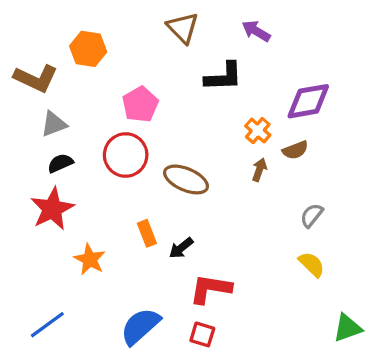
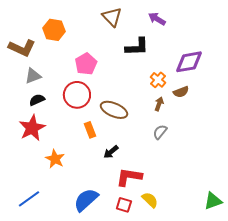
gray semicircle: (312, 215) -> (160, 132), moved
orange rectangle: (147, 233) -> (90, 130), moved
yellow semicircle: (312, 264) -> (150, 200), moved

